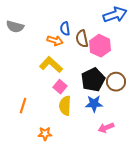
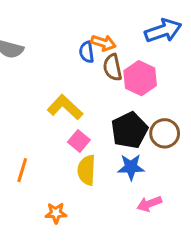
orange arrow: (55, 41) -> (103, 43), moved

